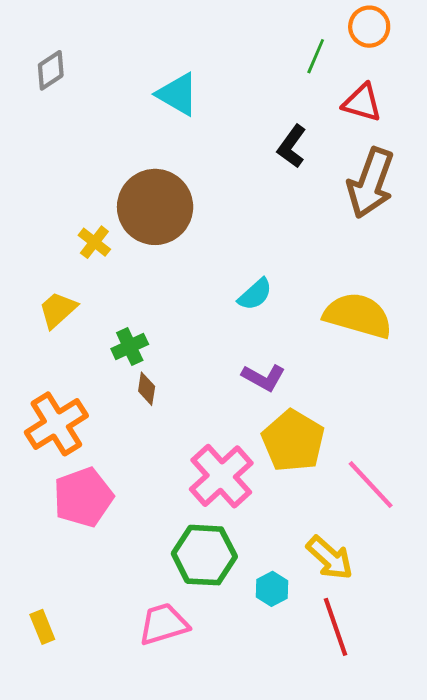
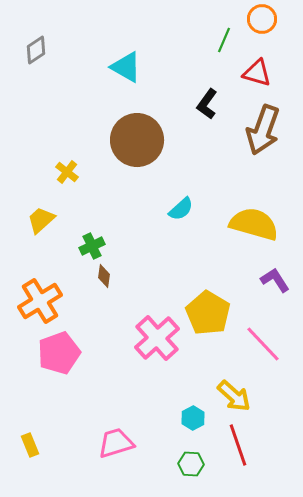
brown circle: (155, 207) -> (137, 140), moved
purple L-shape: (264, 377) -> (275, 280), moved, turned -152
green hexagon: (204, 555) -> (191, 464), moved, size x0.6

